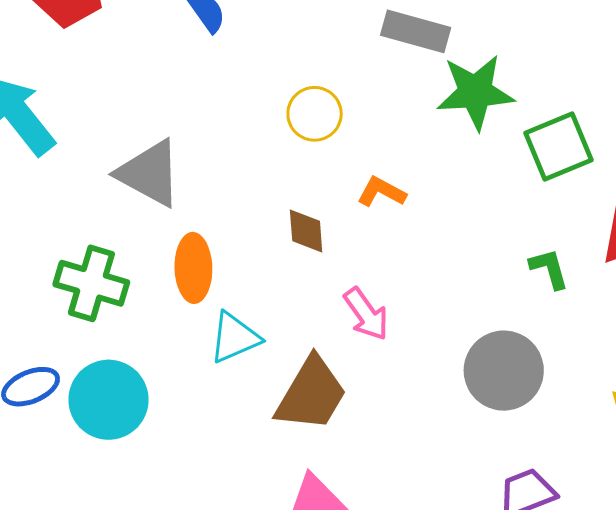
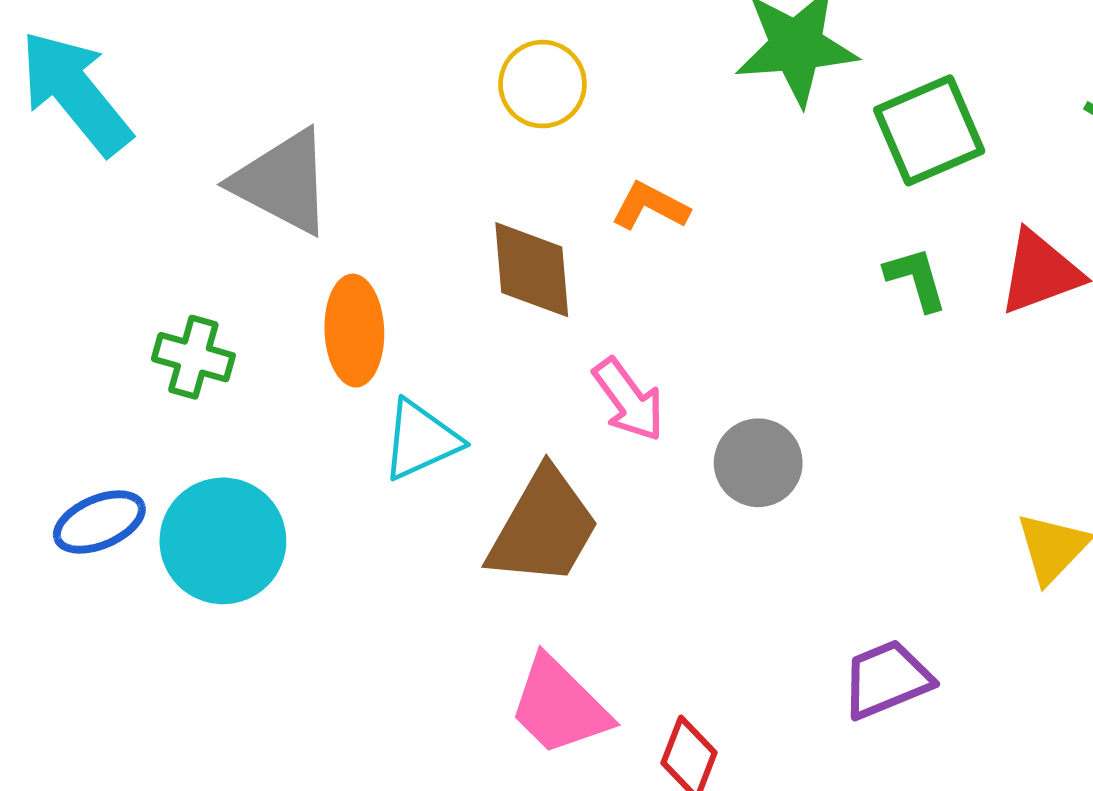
brown diamond: (306, 231) -> (532, 270), size x1.4
green L-shape: (549, 269) -> (916, 279), moved
green cross: (91, 283) -> (193, 357), size x0.7
gray circle: (504, 371) -> (758, 463), moved, size x0.7

